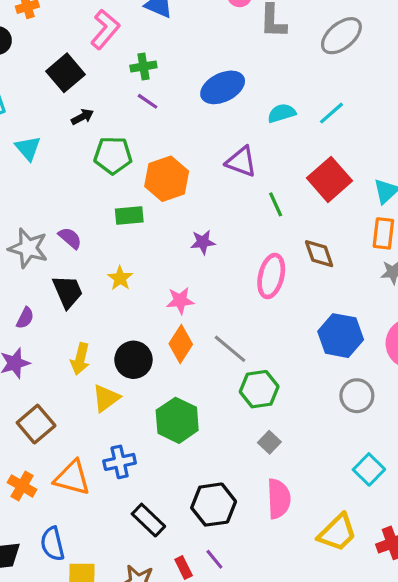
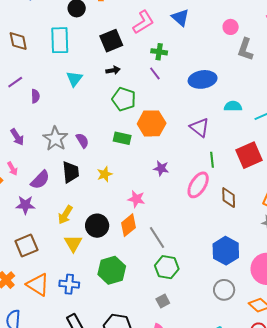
pink ellipse: (271, 276) -> (198, 185), moved
purple semicircle: (25, 318) -> (40, 180), size x1.5
yellow triangle: (106, 398) -> (73, 243), turned -42

